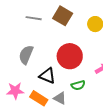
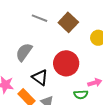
green semicircle: (78, 85) -> (81, 95), moved

